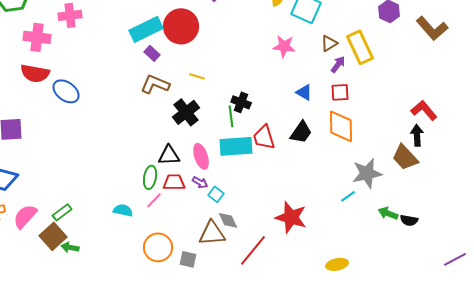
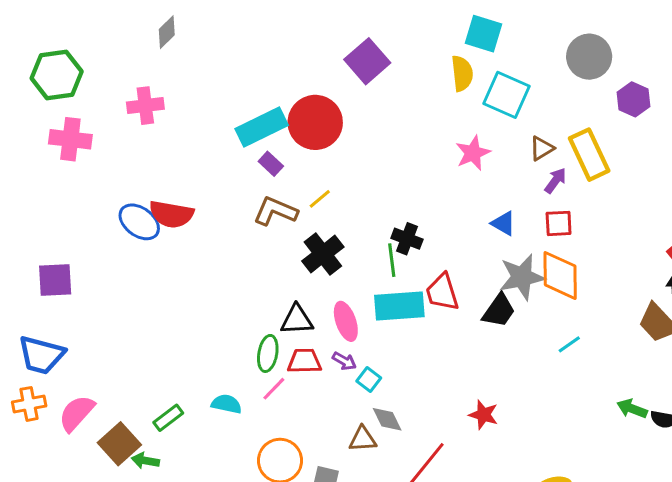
pink cross: (37, 37) -> (70, 139), moved
pink star: (284, 46) -> (473, 153), turned -30
red semicircle: (35, 73) -> (171, 214), moved
yellow line: (197, 76) -> (320, 199), moved, turned -56
black trapezoid: (301, 132) -> (499, 311), moved
gray star: (367, 173) -> (522, 277), moved
cyan line: (348, 196) -> (569, 344), moved
green rectangle: (62, 212) -> (168, 418), moved
red star: (291, 217) -> (484, 415), size x0.6
brown triangle: (212, 233) -> (363, 439), size x0.7

